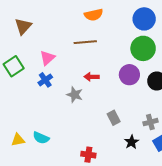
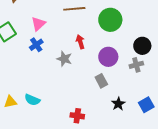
green circle: (143, 48) -> (110, 20), moved
purple circle: (129, 75) -> (108, 57), moved
red arrow: (92, 77) -> (80, 42), turned 72
gray cross: (150, 122) -> (136, 65), moved

